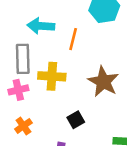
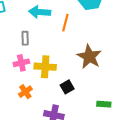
gray rectangle: (23, 59) -> (25, 38), size x0.6
yellow cross: (52, 76) -> (45, 67), moved

